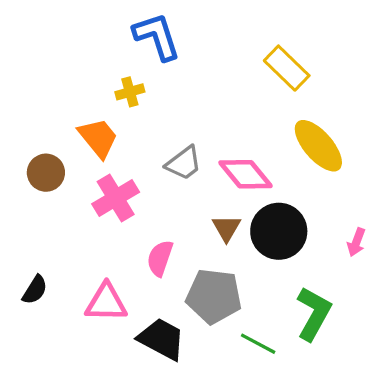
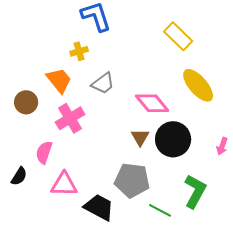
gray trapezoid: (184, 163) -> (103, 83), moved
pink semicircle: (160, 258) -> (44, 152), moved

